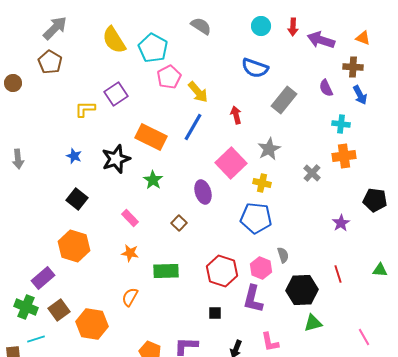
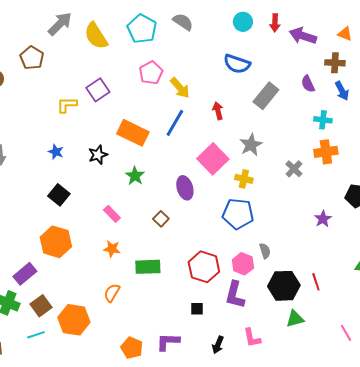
gray arrow: (55, 28) -> (60, 24), moved
cyan pentagon: (153, 48) -> (142, 29), moved
black star: (116, 159) -> (98, 155), size x0.7
red line: (338, 274) -> (316, 282), moved
cyan line: (36, 339) -> (36, 335), moved

